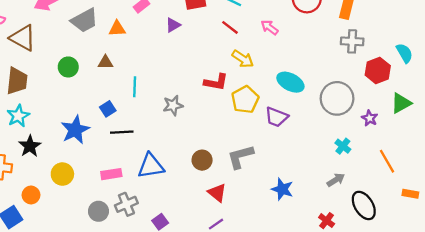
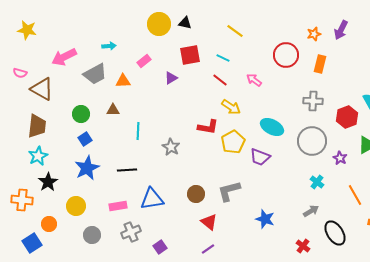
gray cross: (352, 41) -> (313, 101), moved
gray star: (173, 105) -> (171, 147), turned -30
blue square: (108, 109) -> (85, 139), moved
gray circle: (98, 211) -> (92, 235), moved

